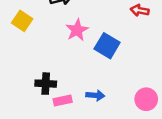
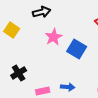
black cross: (46, 84) -> (19, 73), moved, turned -35

